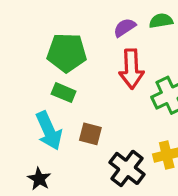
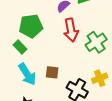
green rectangle: (64, 93) -> (20, 47), moved, turned 32

